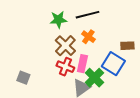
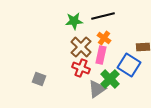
pink rectangle: (82, 64) -> (101, 55), moved

